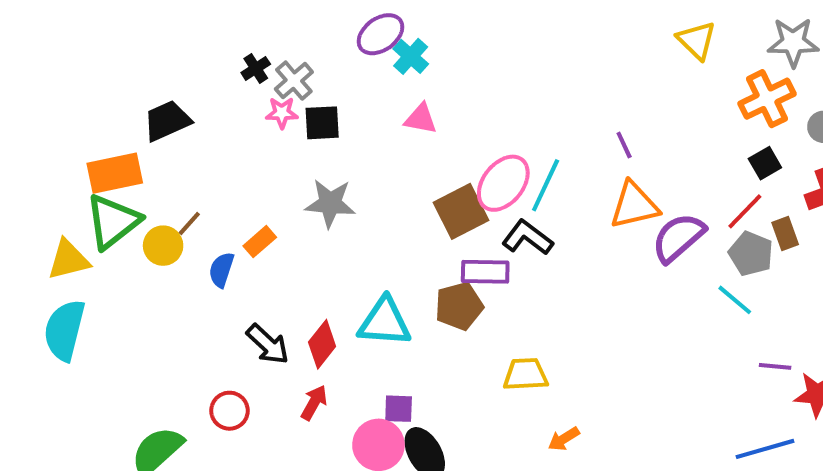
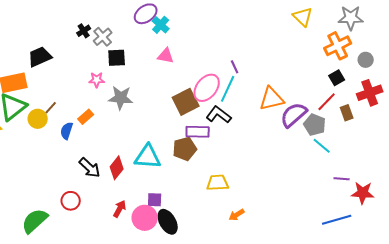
pink star: (282, 113) -> (97, 80), moved
purple line: (624, 145) -> (235, 67), moved
gray pentagon: (751, 254) -> (315, 125), moved
red arrow: (314, 403) -> (120, 209), moved

